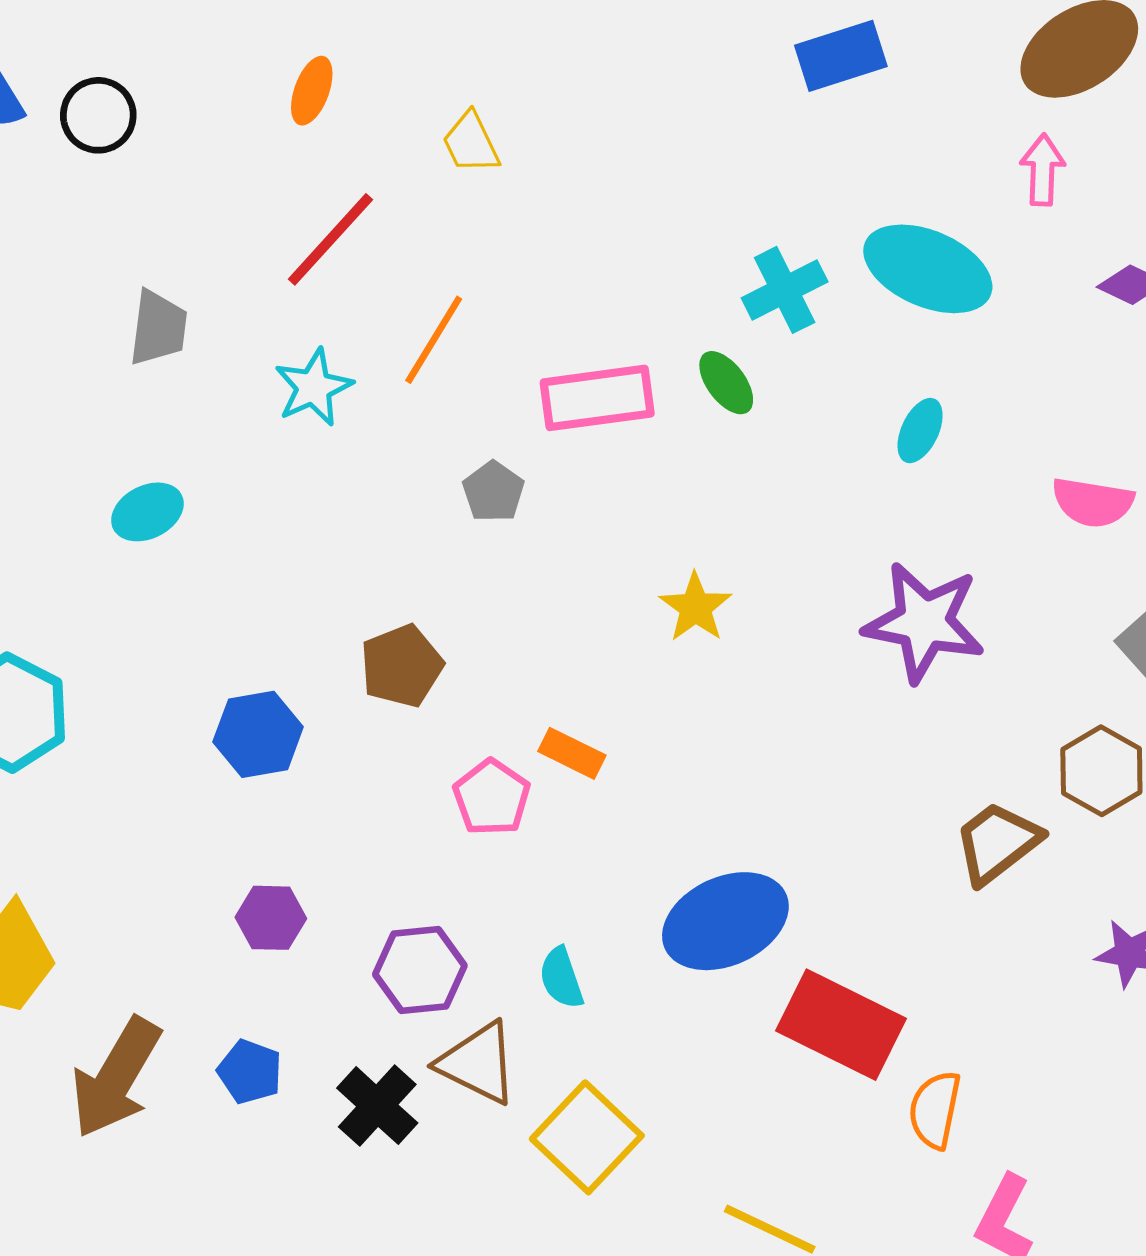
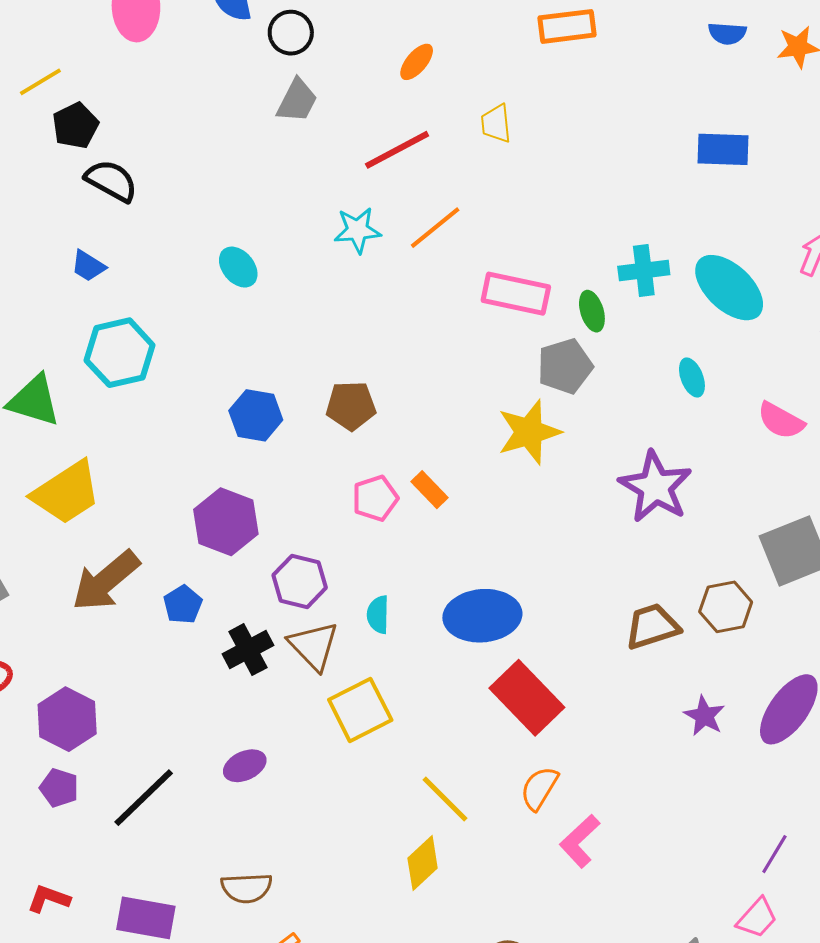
gray trapezoid: (158, 328) -> (297, 101), moved
cyan ellipse: (920, 431) -> (692, 378), turned -66
gray pentagon: (493, 492) -> (565, 366), moved, size x1.5
pink semicircle: (1093, 502) -> (781, 421), moved
cyan ellipse: (147, 512) -> (238, 267), turned 57
yellow star: (695, 607) -> (529, 432), size x1.5
purple hexagon: (271, 918) -> (226, 522), size x1.6
orange semicircle: (935, 1110) -> (539, 788), moved

